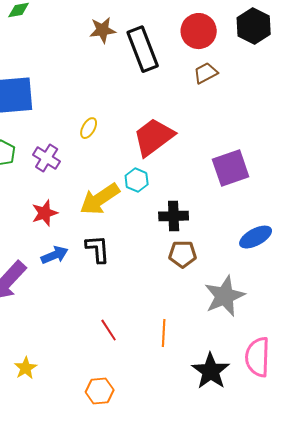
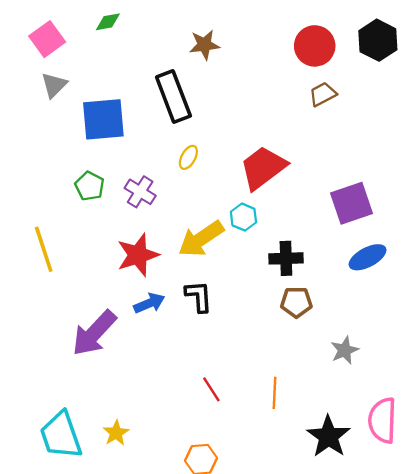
black rectangle: (143, 49) -> (173, 96), moved
red star: (45, 213) -> (138, 255), size x1.4
blue ellipse: (256, 237) -> (368, 257), moved
gray star: (225, 296) -> (345, 350), size x0.6

